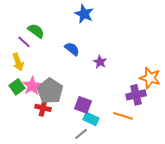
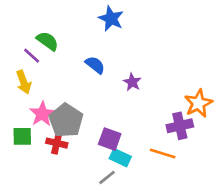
orange star: (150, 78) -> (198, 103), turned 30
green square: (17, 87) -> (22, 136), moved, turned 35

